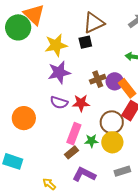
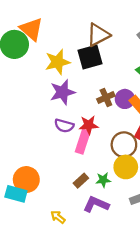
black square: (85, 42) -> (90, 57), size x1.6
orange circle: (24, 118) -> (26, 180), moved
pink rectangle: (74, 134) -> (83, 142), moved
green star: (91, 141) -> (103, 180), moved

